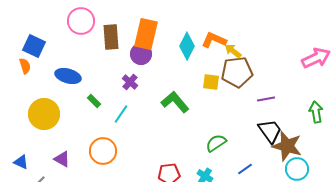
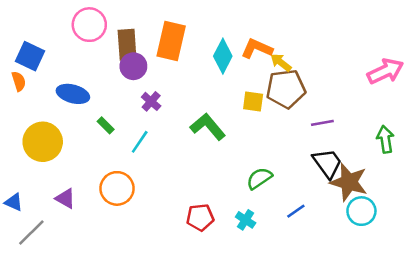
purple circle: (141, 54) -> (133, 66), moved

